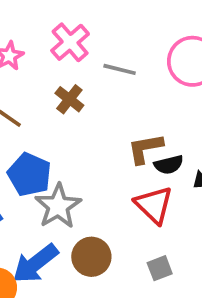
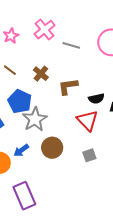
brown cross: (69, 99) -> (41, 74), moved
brown L-shape: (145, 148) -> (68, 87), moved
blue arrow: (35, 264) -> (21, 150), size x0.6

